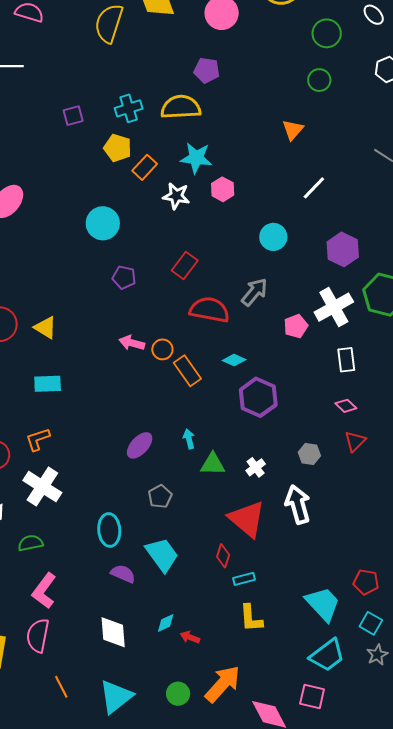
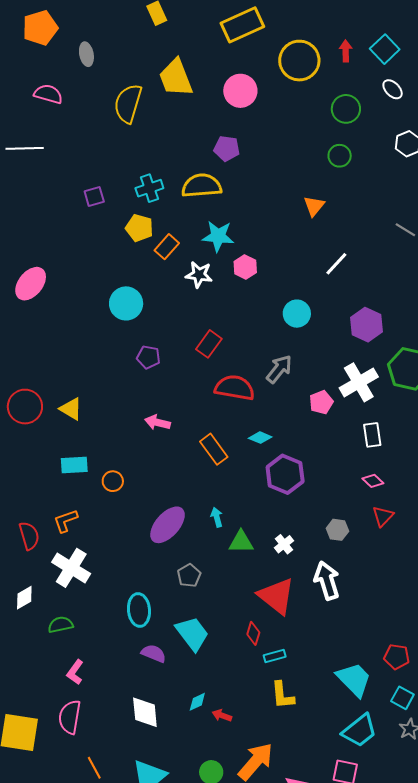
orange circle: (162, 349) -> (113, 481), moved
purple ellipse: (140, 445) -> (168, 525), size x1.4
pink L-shape: (44, 591) -> (75, 672), size x0.7

